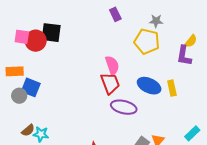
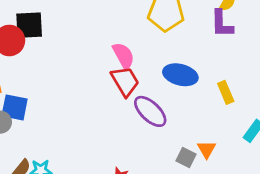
yellow rectangle: (172, 88) -> (226, 92), moved
purple ellipse: (124, 107) -> (150, 111), turned 40

